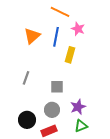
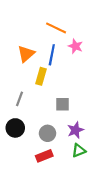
yellow rectangle: (70, 55) -> (41, 76), moved
gray square: (57, 87) -> (63, 104), moved
black circle: (27, 120) -> (15, 128), moved

